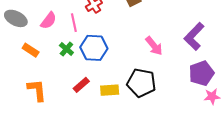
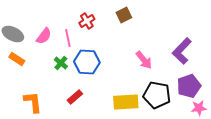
orange rectangle: (31, 50) -> (17, 59), moved
black pentagon: (141, 83) -> (157, 95), moved
yellow rectangle: (110, 90) -> (126, 102), moved, size x1.4

